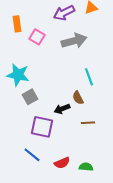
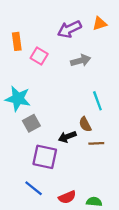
gray arrow: (74, 41) -> (81, 61), size x0.7
brown line: (88, 123) -> (96, 143), moved

